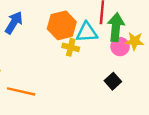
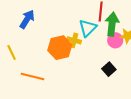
orange hexagon: (62, 25) -> (60, 48), moved
cyan triangle: (87, 32) -> (88, 28), turned -42

